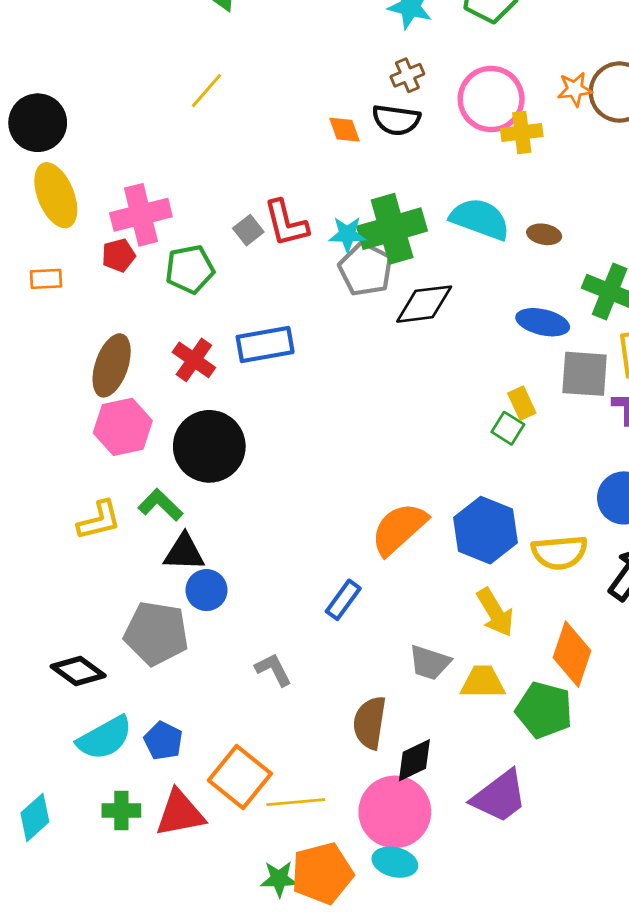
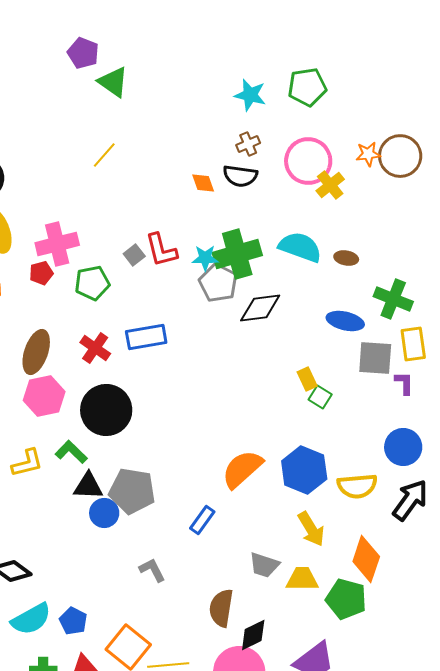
yellow cross: (522, 132) -> (330, 185), turned -32
yellow rectangle: (522, 403) -> (307, 379), moved
gray pentagon: (156, 633) -> (132, 491), moved

